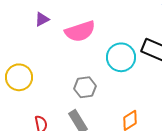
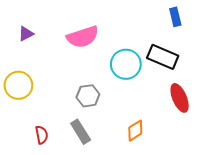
purple triangle: (42, 19) -> (26, 34), moved

